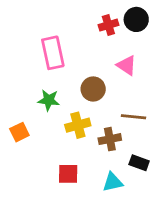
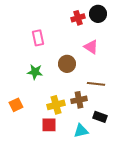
pink rectangle: (53, 53) -> (38, 38), size x0.7
yellow cross: (78, 125) -> (56, 105), moved
orange square: (19, 132) -> (16, 105), moved

